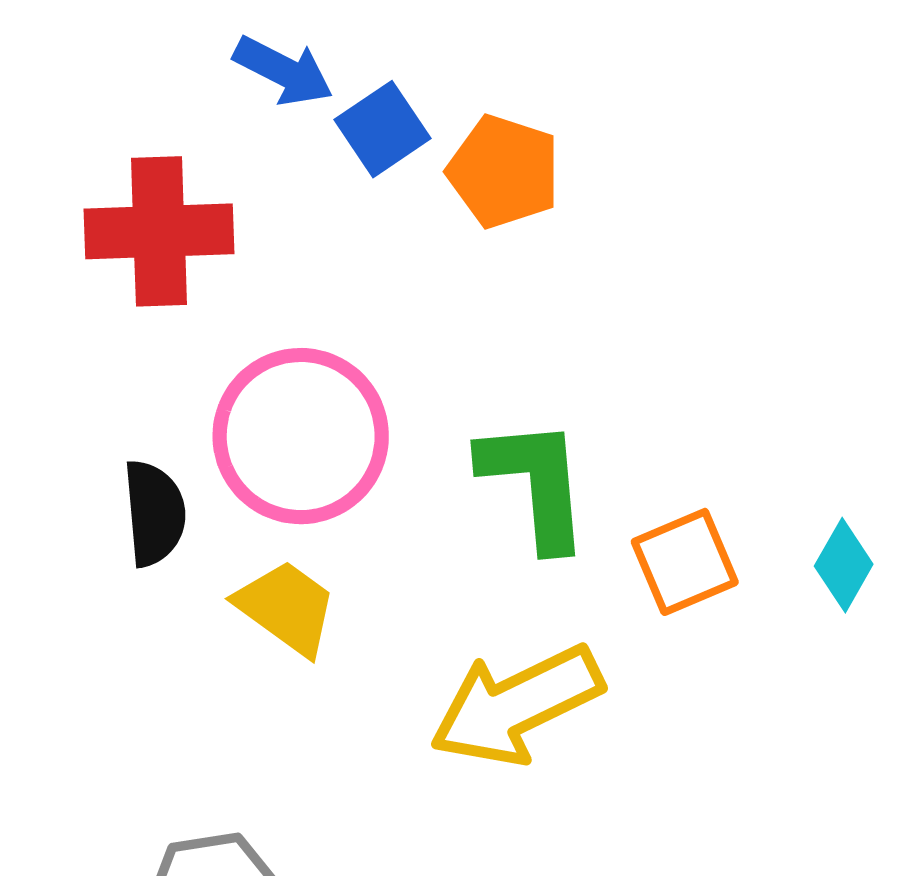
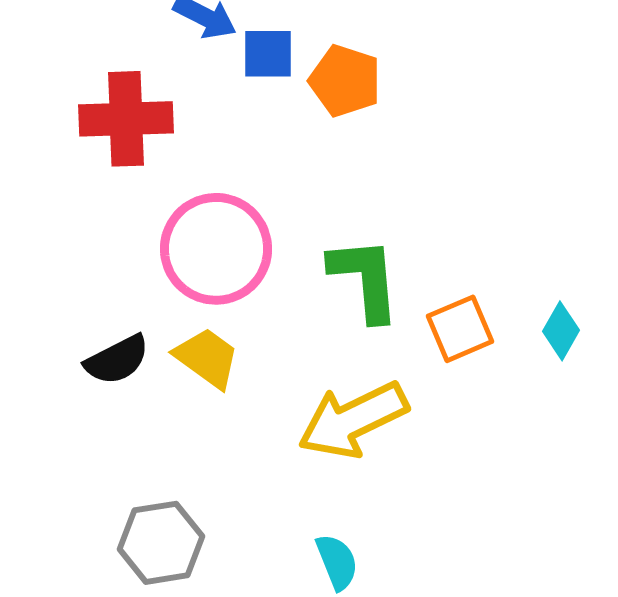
blue square: (383, 129) -> (268, 54), turned 34
black semicircle: (154, 513) -> (117, 360), moved, turned 68

